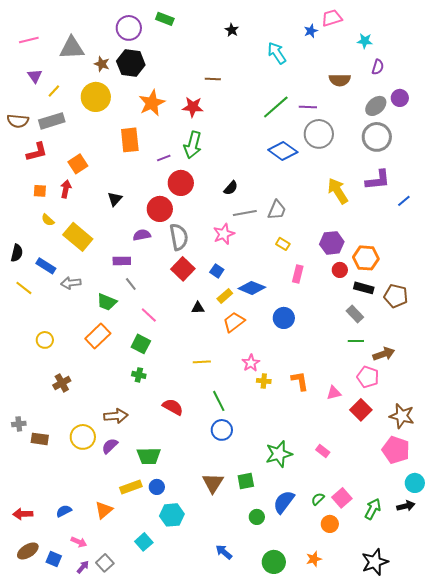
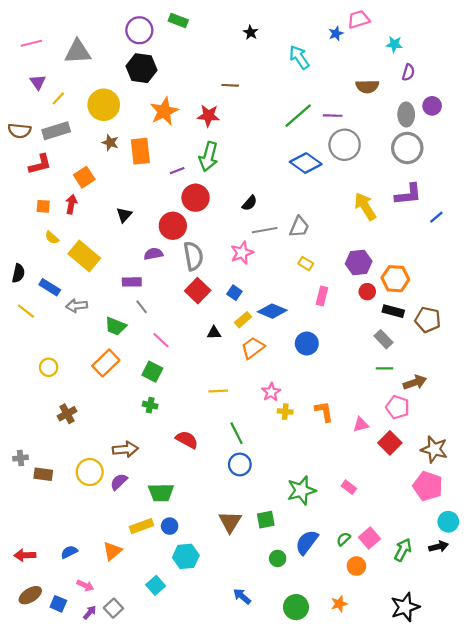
brown star: (102, 64) -> (110, 143), moved
gray ellipse: (376, 106) -> (406, 114), turned -50

